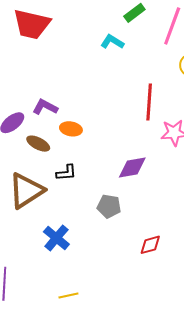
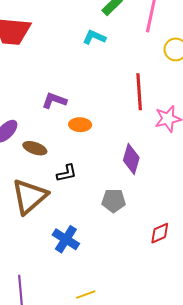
purple L-shape: (45, 107) -> (54, 101), moved
orange ellipse: (71, 129) -> (80, 125), moved
purple diamond: (132, 168) -> (131, 159), turned -56

